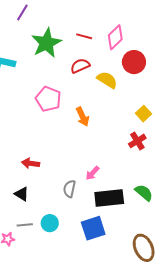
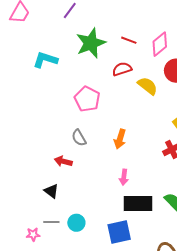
orange arrow: (83, 117) -> (120, 139), moved, turned 36
pink arrow: (92, 173) -> (124, 177), turned -42
gray semicircle: (69, 189) -> (79, 138), moved, turned -48

